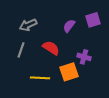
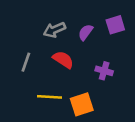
gray arrow: (28, 25) -> (54, 30), moved
orange square: (69, 72) -> (82, 104), moved

